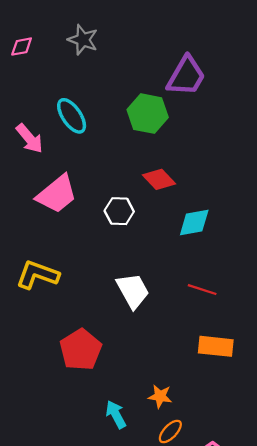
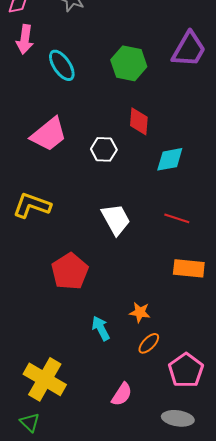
purple trapezoid: (186, 76) -> (189, 49), moved
pink arrow: (30, 139) -> (25, 39), moved, turned 48
red diamond: (159, 179) -> (139, 121), turned 48

